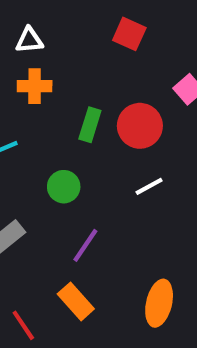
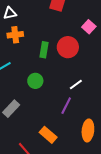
white line: (149, 186) -> (76, 84), moved
purple line: (85, 245) -> (66, 106), moved

